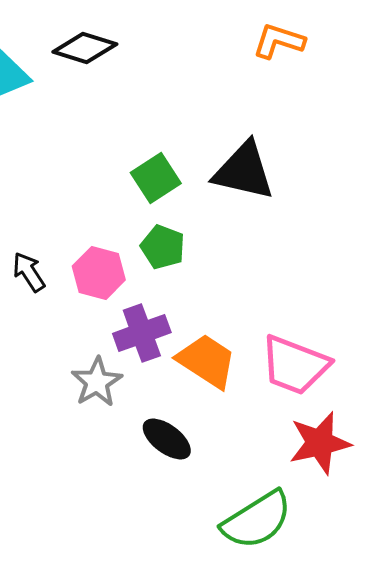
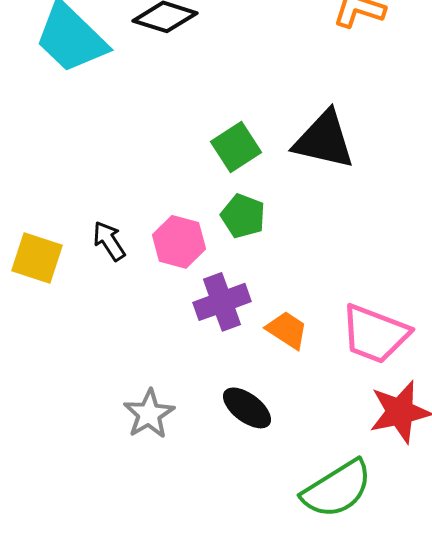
orange trapezoid: (207, 361) -> (287, 330), size x0.7
gray star: (97, 382) -> (149, 414), moved

